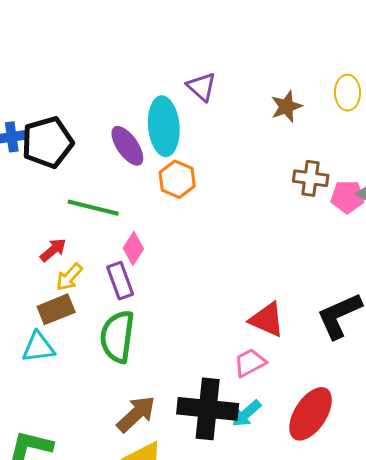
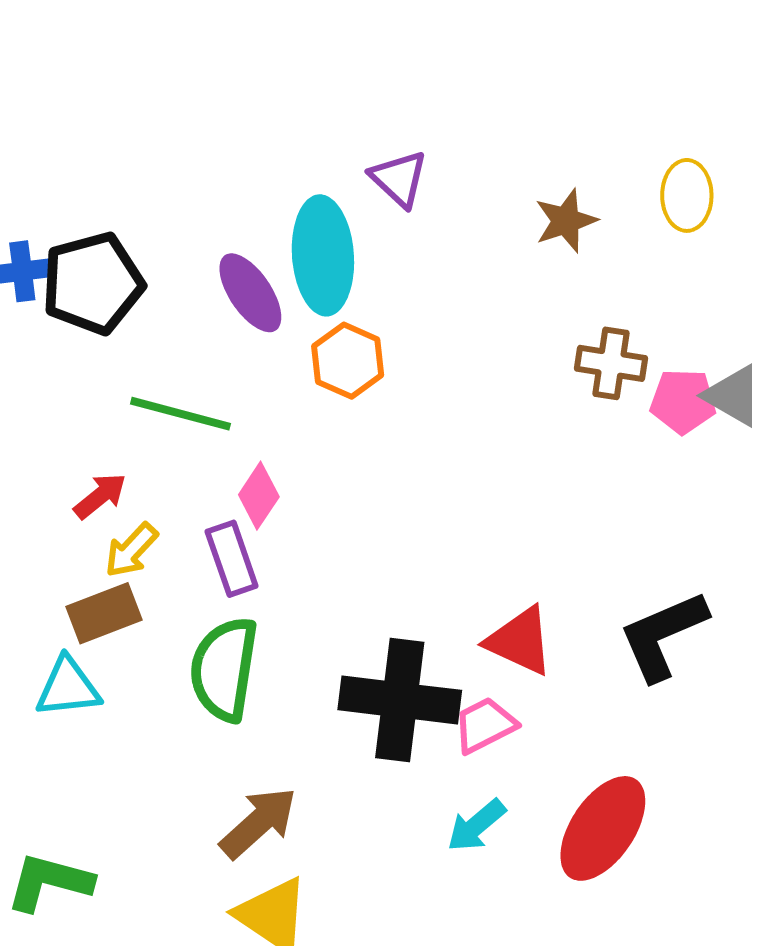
black cross: (208, 409) -> (400, 700), moved

